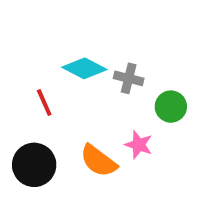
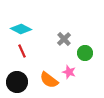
cyan diamond: (84, 68) -> (21, 29), moved
gray cross: (129, 78) -> (64, 39), turned 32

